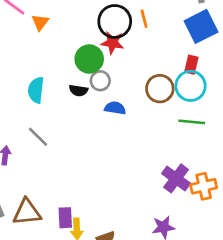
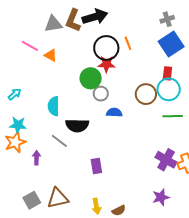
orange triangle: (40, 22) -> (51, 55), turned -32
black semicircle: (79, 91) -> (77, 125), moved, size x1.6
purple rectangle: (65, 218) -> (96, 166), moved

